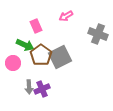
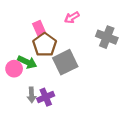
green arrow: (25, 45) -> (27, 62), moved
brown pentagon: (41, 55) -> (45, 45), moved

